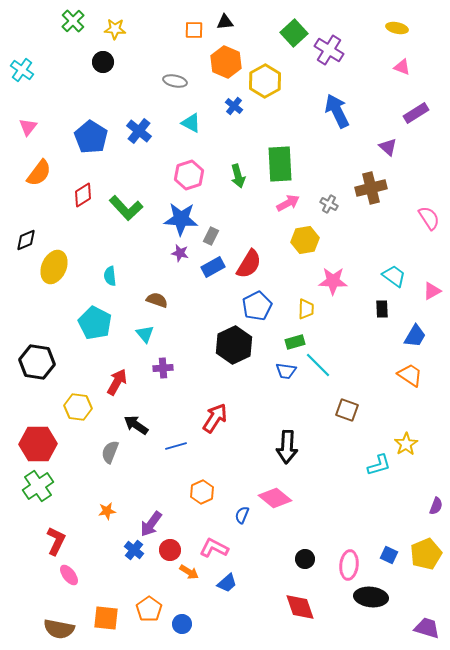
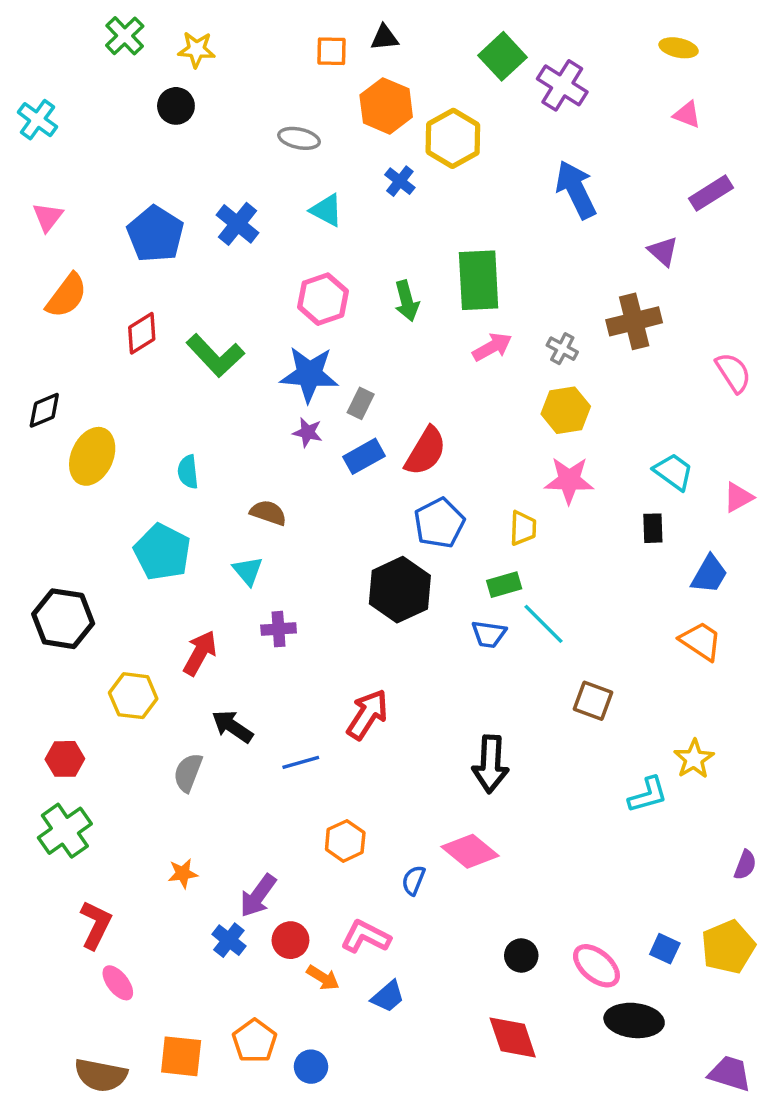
yellow hexagon: (305, 240) -> (566, 410), moved
red hexagon: (38, 444) -> (65, 759), size x0.6
pink ellipse: (349, 565) -> (596, 966), turned -56

